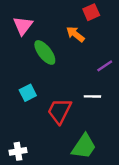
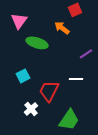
green ellipse: (45, 52) -> (37, 43), turned -35
white cross: (18, 151) -> (31, 109), moved, turned -32

